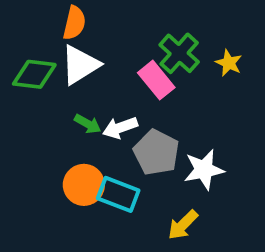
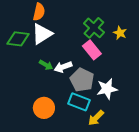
pink rectangle: (156, 80) -> (92, 50), moved
orange circle: (84, 185) -> (44, 108), moved
cyan rectangle: (118, 194) -> (79, 102), moved

